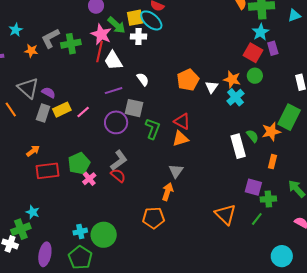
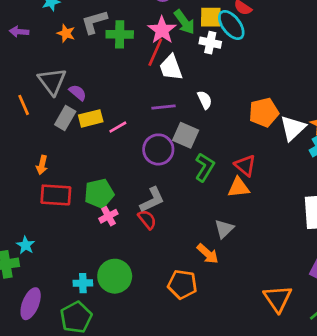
white triangle: (212, 87) -> (293, 128), size x1.5
orange arrow: (33, 151) -> (42, 165), turned 128
orange arrow: (167, 192) -> (208, 254), turned 102
green circle: (104, 235) -> (115, 276), moved

